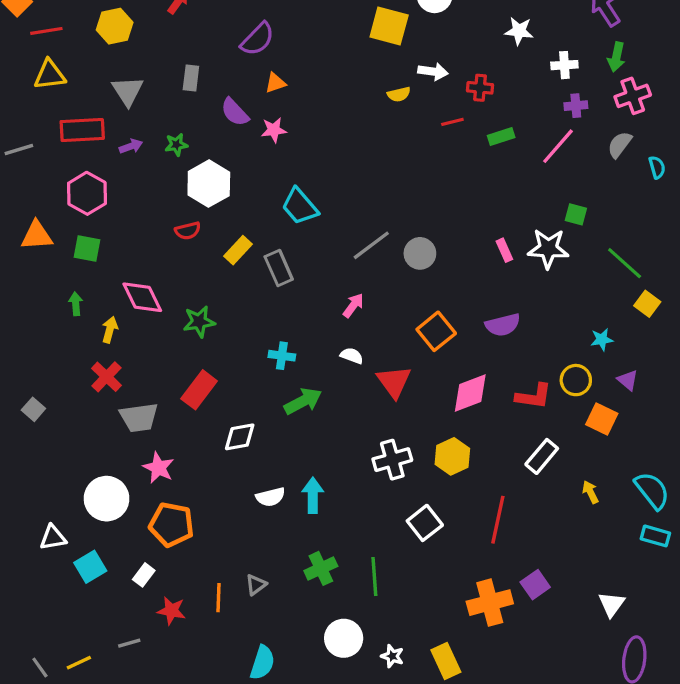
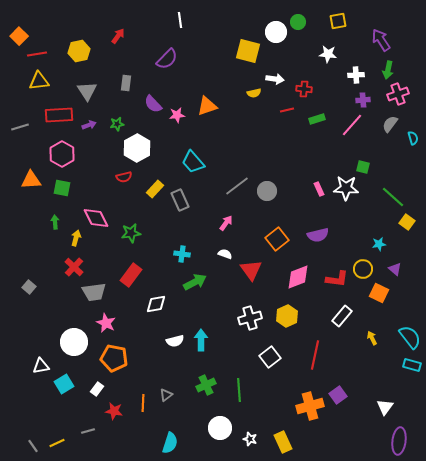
orange triangle: (275, 83) -> (207, 106), moved, size x1.5

